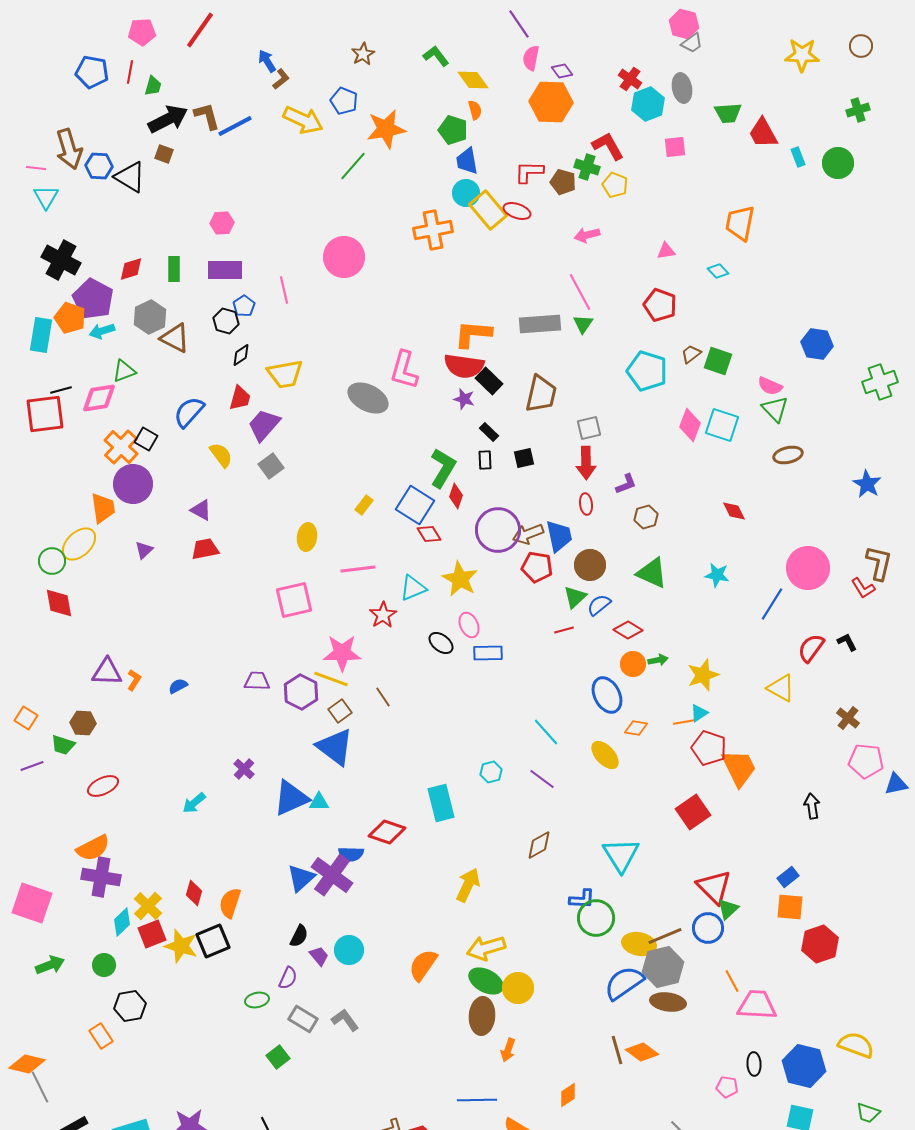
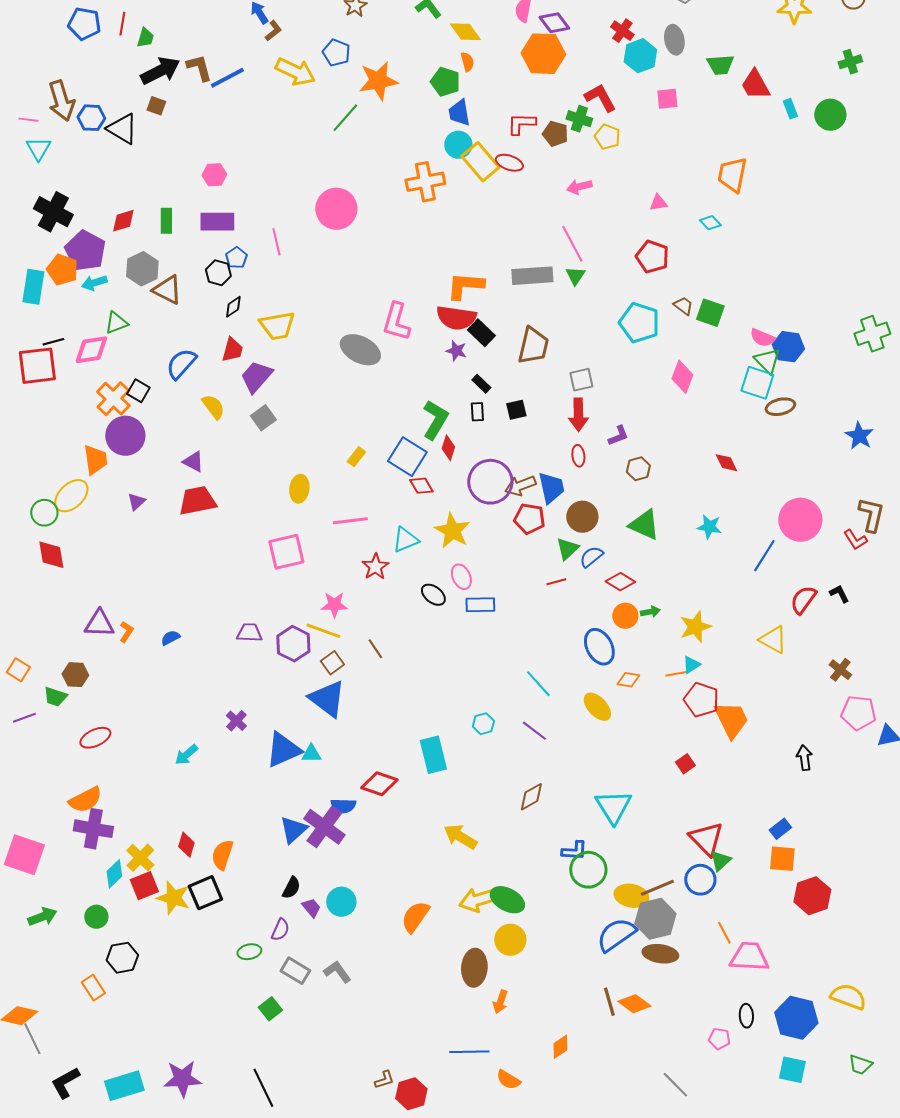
purple diamond: (562, 71) -> (554, 23), size x1.4
blue hexagon: (817, 344) -> (788, 347), moved
brown trapezoid: (691, 354) -> (683, 306), turned 75
cyan square: (722, 425) -> (757, 383), moved
red trapezoid: (205, 549) -> (197, 501), size x1.4
pink star: (342, 653) -> (334, 605), size x0.7
red square: (693, 812) -> (685, 764), size x0.6
yellow arrow: (468, 885) -> (460, 837), turned -84
green ellipse: (486, 981) -> (507, 900), moved

